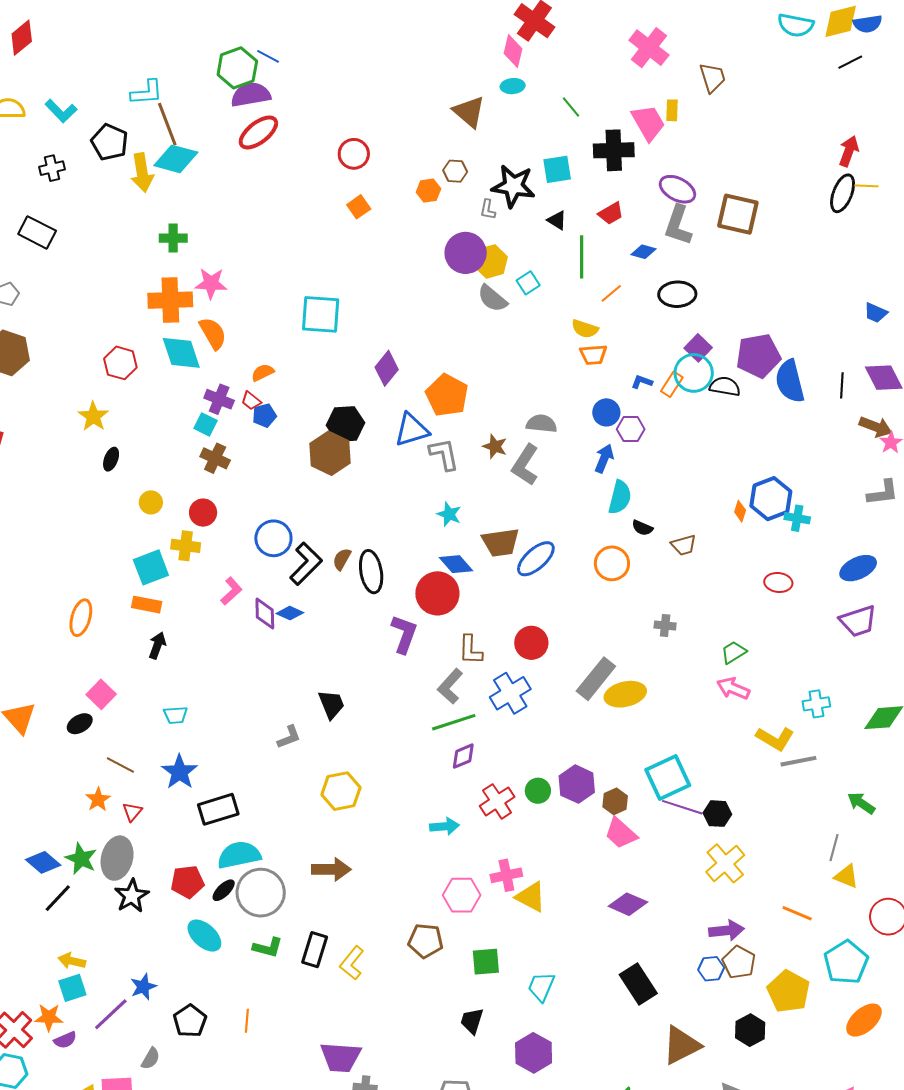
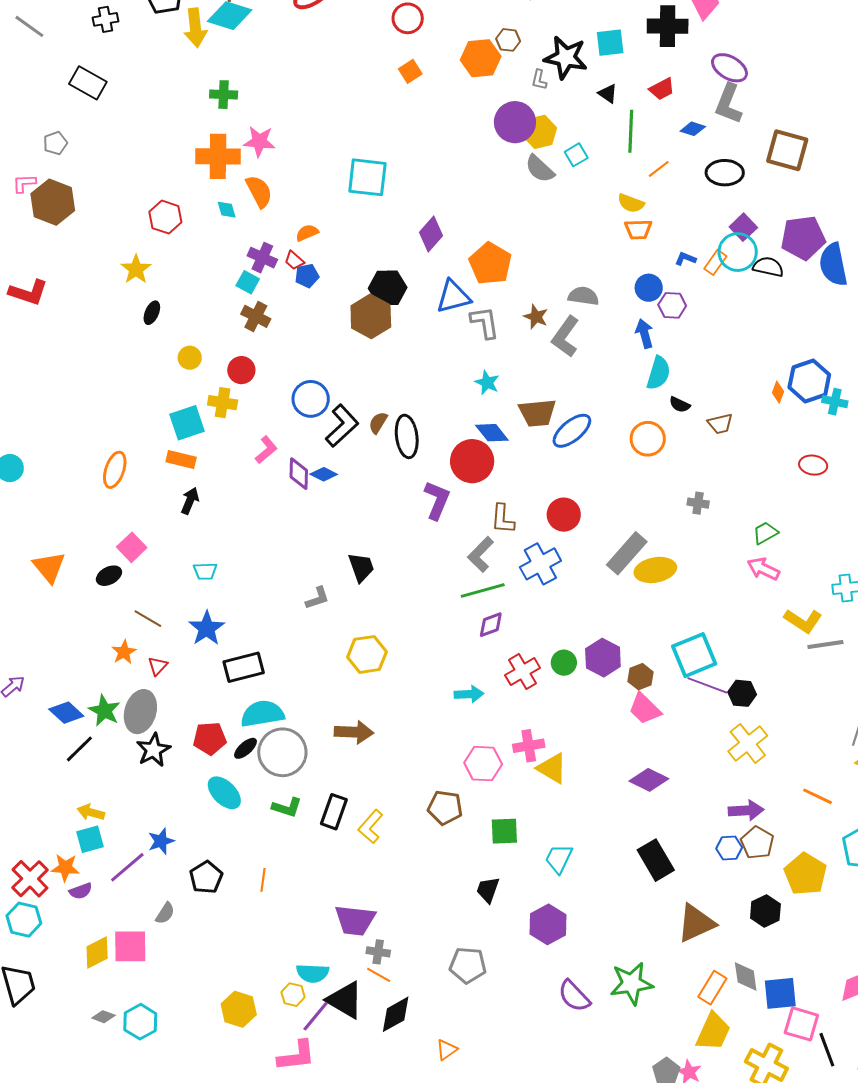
orange hexagon: (428, 191) -> (481, 58), size x1.6
brown square: (738, 214) -> (787, 150), moved
cyan diamond: (181, 353) -> (227, 210), size x0.5
blue arrow: (604, 459) -> (644, 334), turned -40

